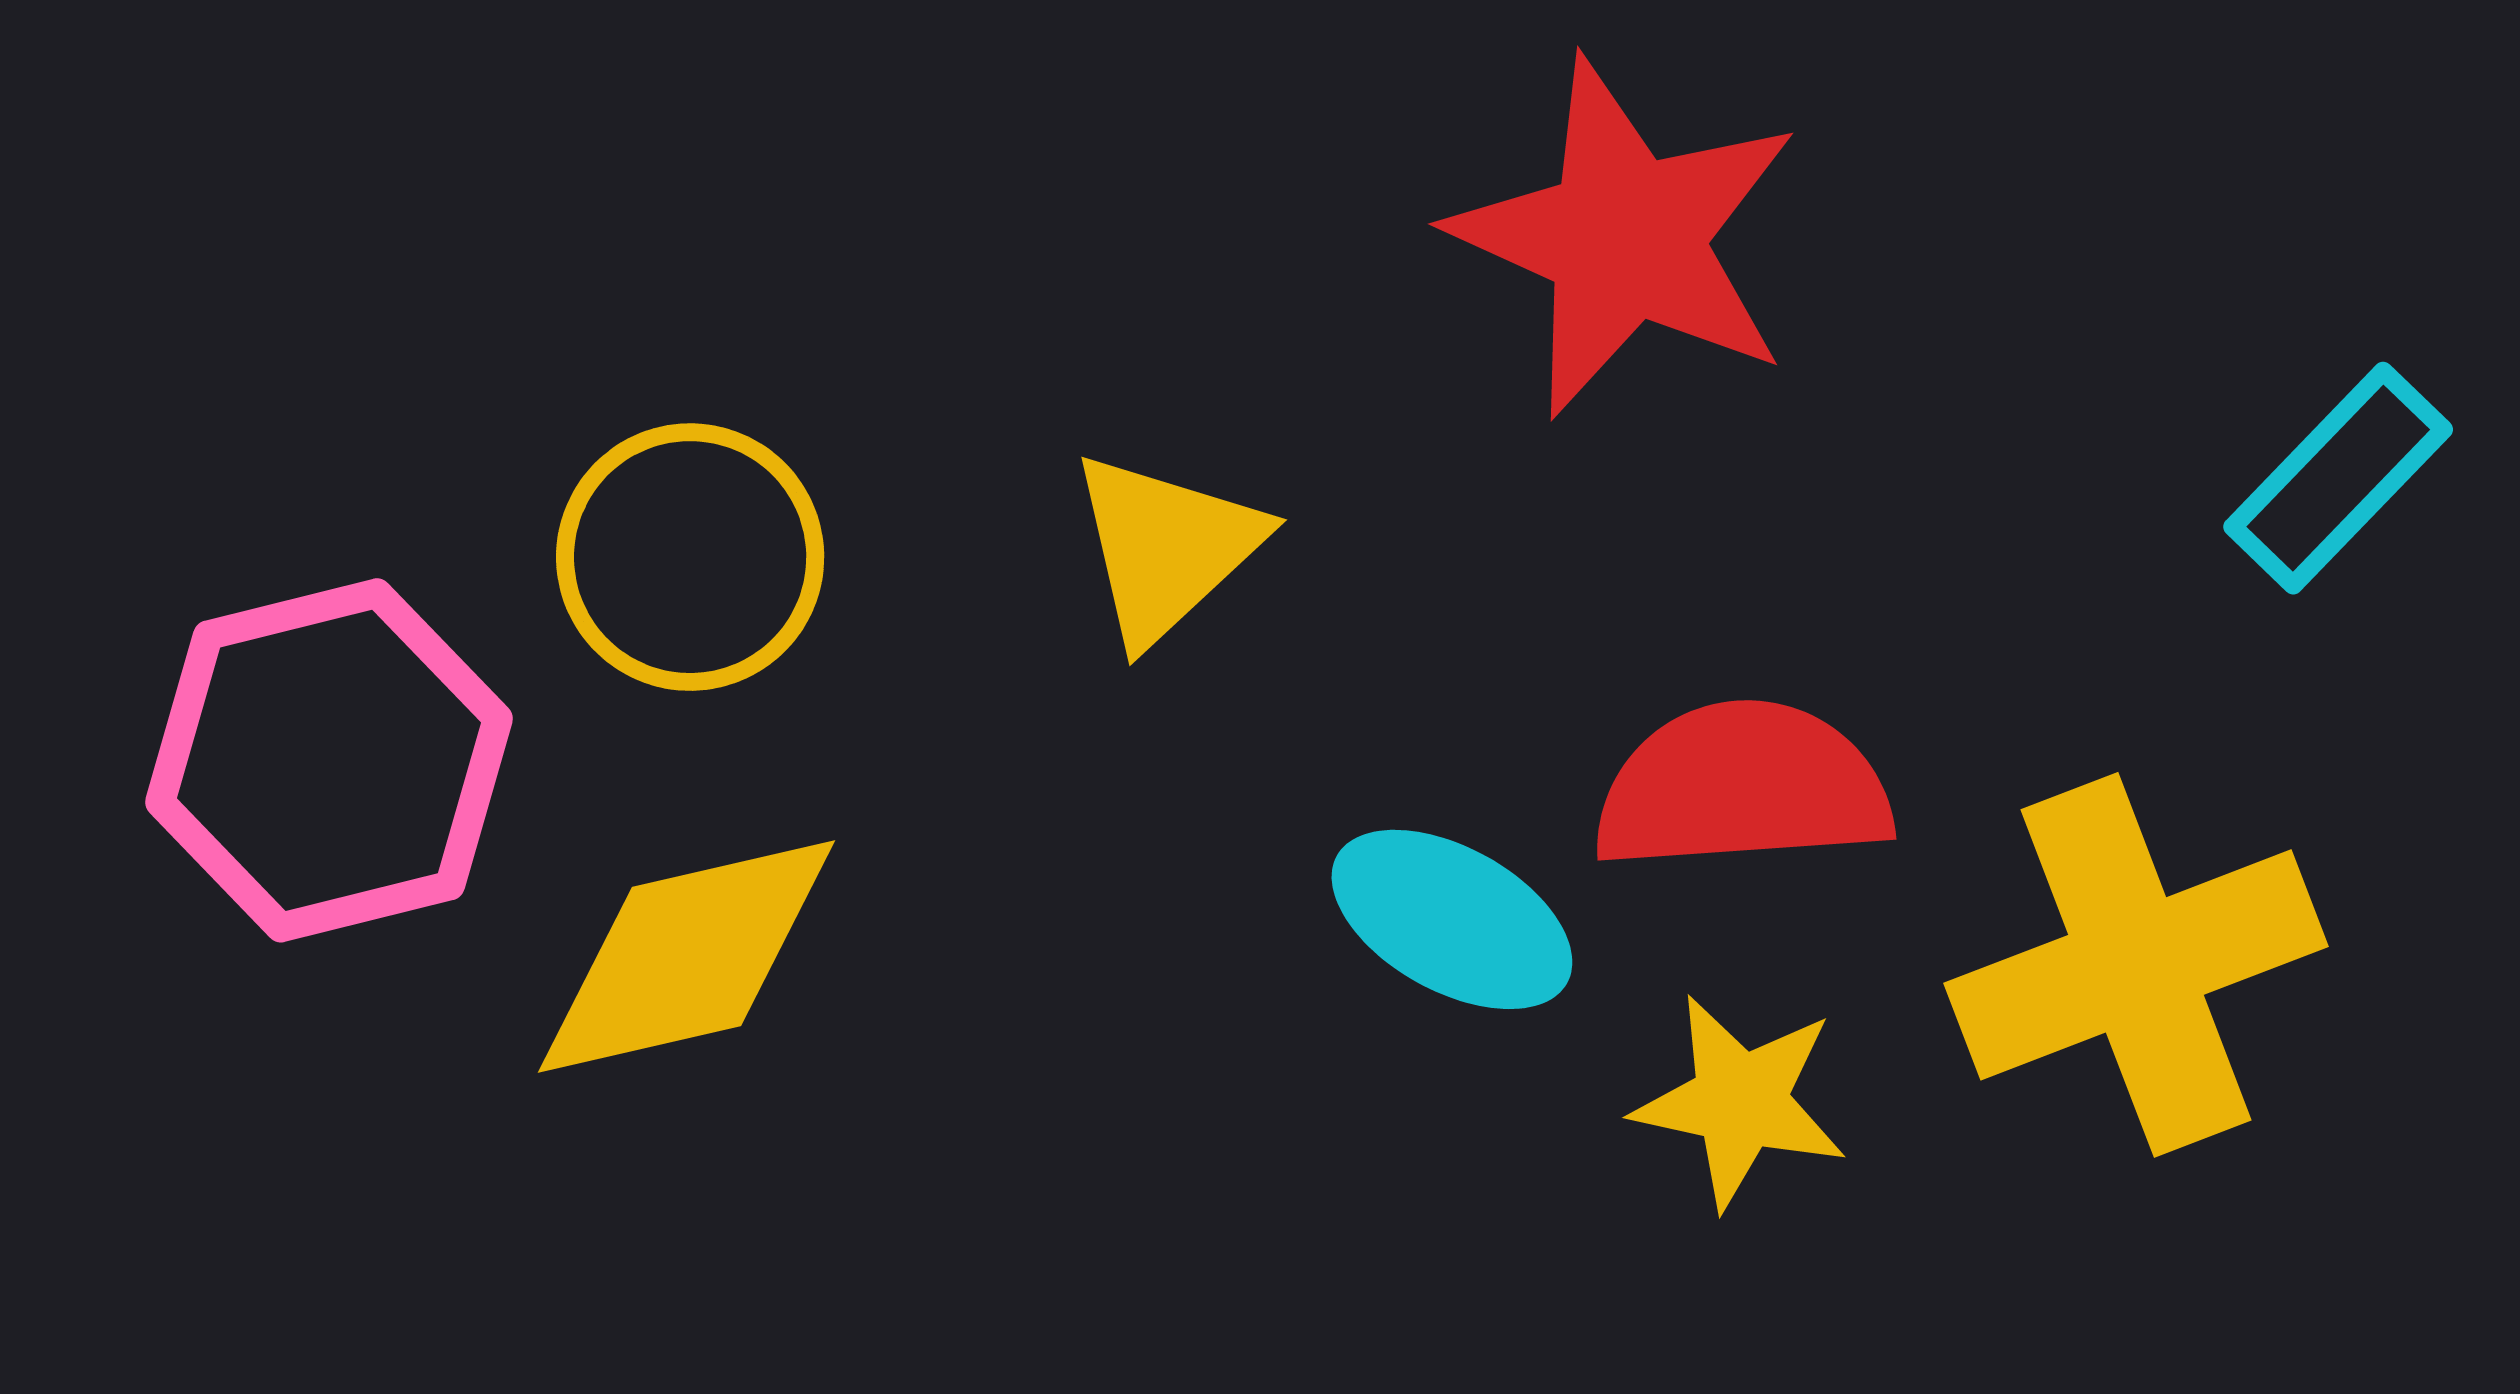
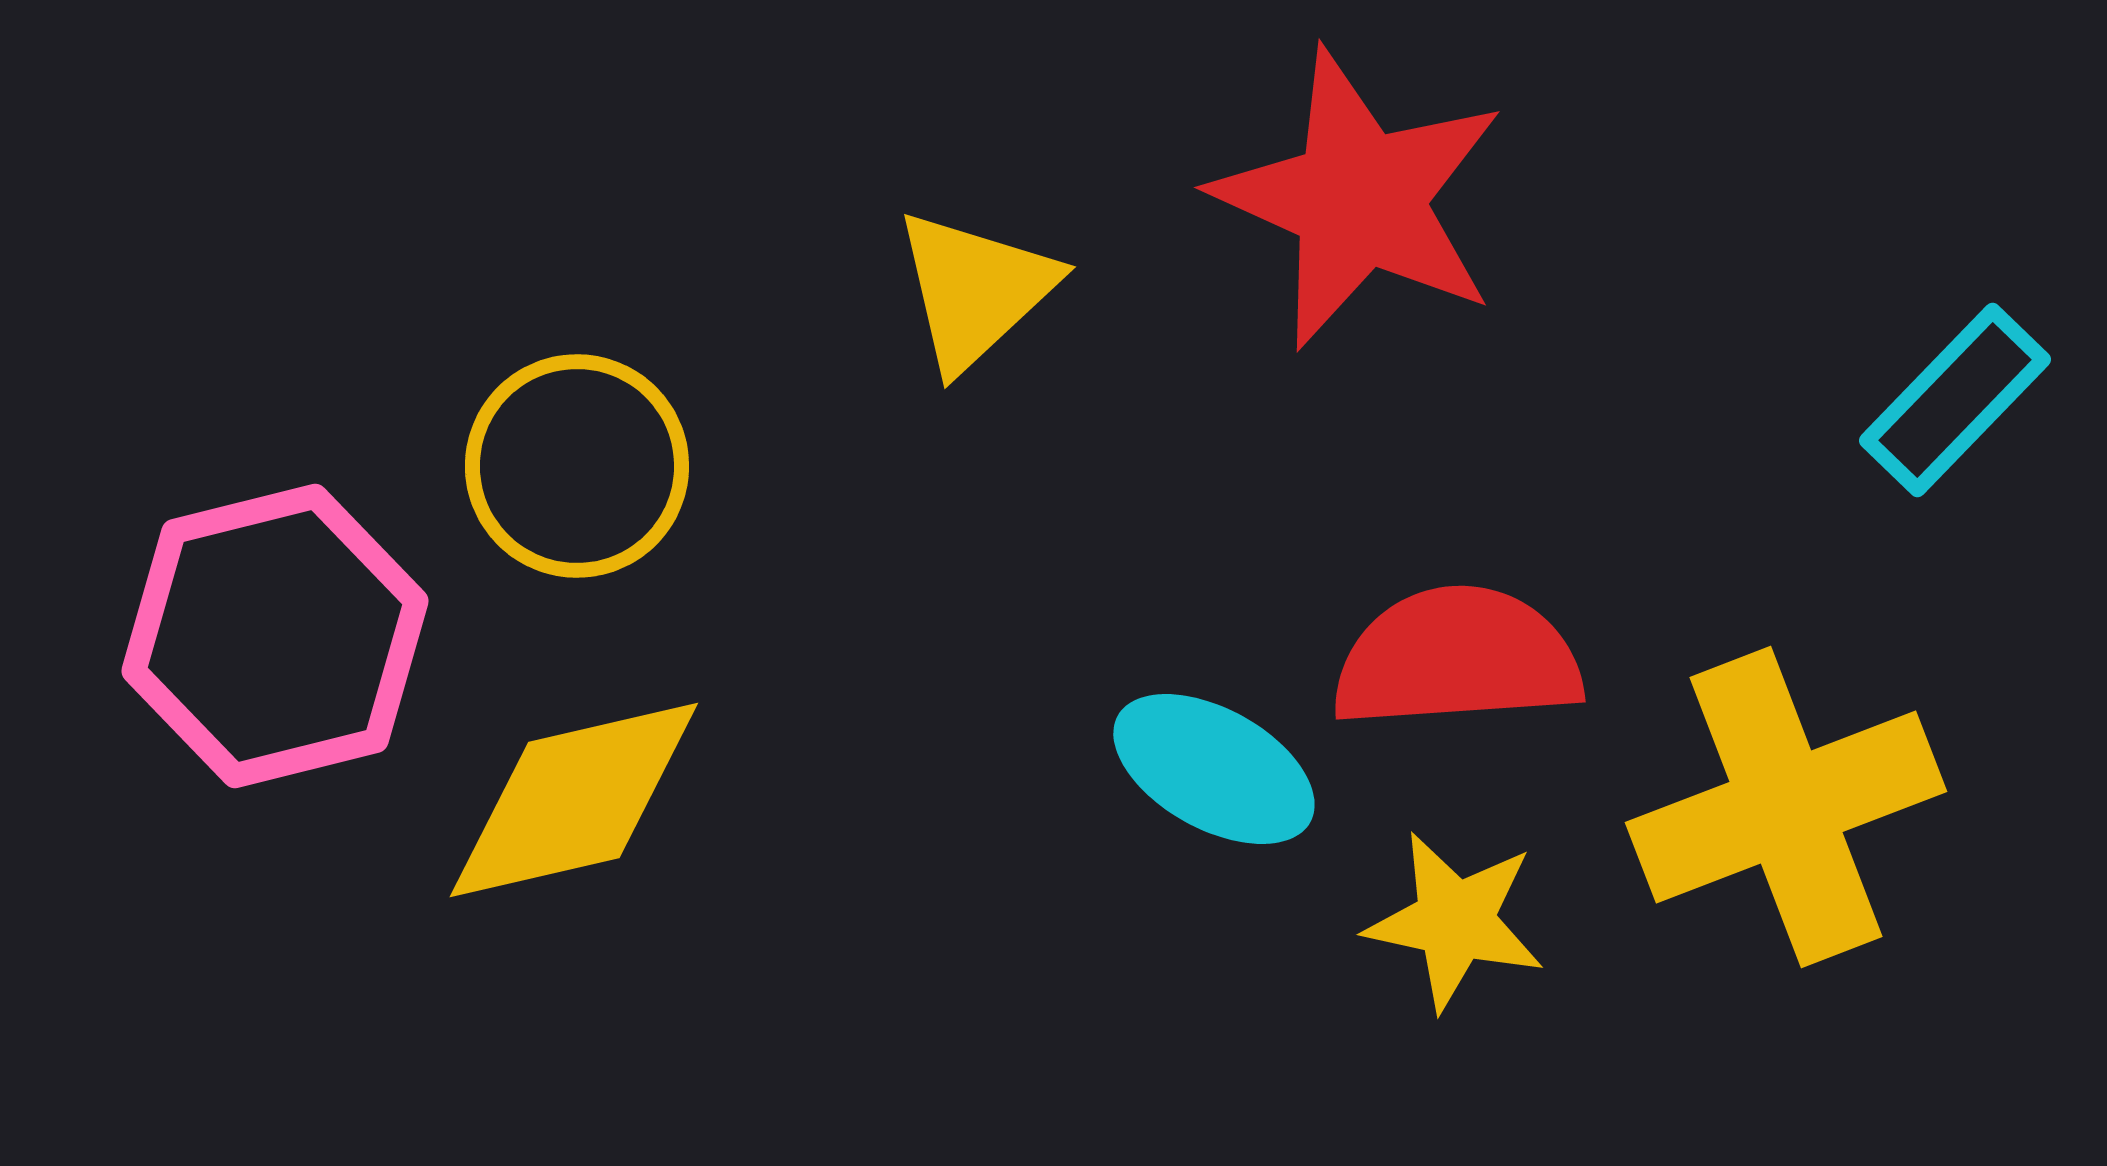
yellow triangle: (1166, 548) -> (975, 290), moved

